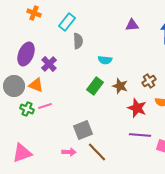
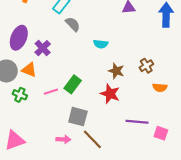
gray semicircle: (78, 41) -> (73, 24), turned -42
green rectangle: (95, 86) -> (73, 84), moved
pink line: (45, 106) -> (51, 92), moved
red star: (137, 108) -> (110, 94), moved
gray square: (83, 130) -> (78, 117), turned 36

